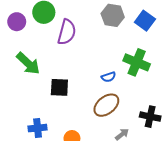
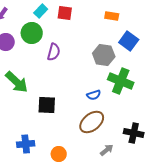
gray hexagon: (113, 15) -> (104, 55), moved
purple semicircle: (67, 32) -> (54, 52), size x0.7

